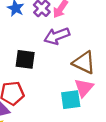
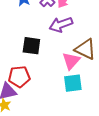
pink triangle: (84, 88) -> (71, 61), moved

